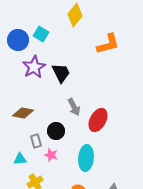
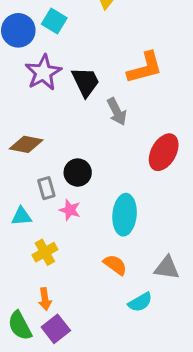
orange L-shape: (108, 44) -> (145, 68), moved
gray arrow: (74, 107) -> (117, 112), moved
red ellipse: (98, 120) -> (164, 152), moved

